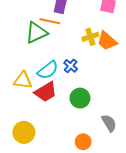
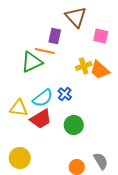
gray semicircle: (109, 123) -> (101, 161), moved

